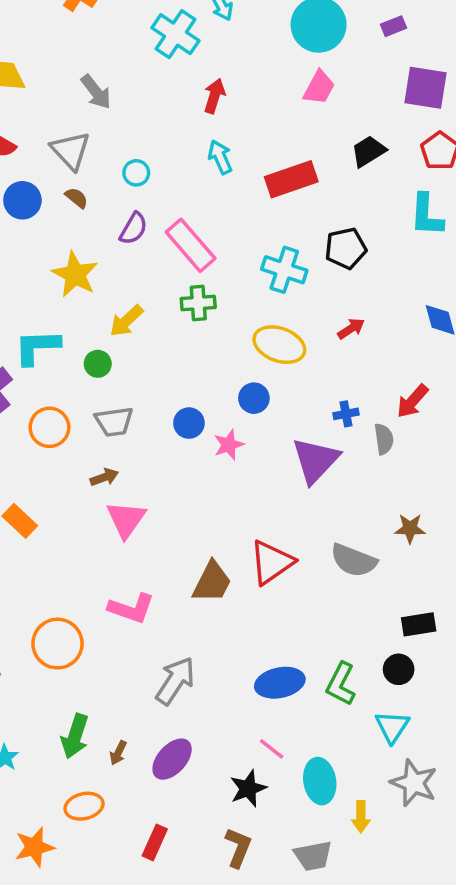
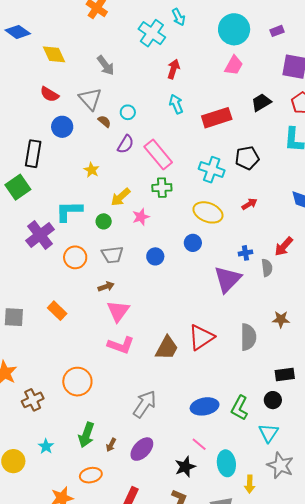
brown semicircle: (77, 198) -> (104, 121), moved
yellow star: (75, 274) -> (92, 170), size x0.6
pink star: (229, 445) -> (141, 217), moved
gray semicircle: (354, 560) -> (248, 337), turned -112
pink L-shape: (131, 608) -> (121, 345), moved

